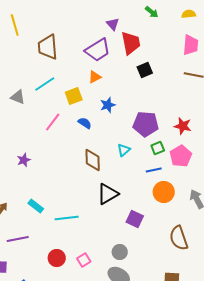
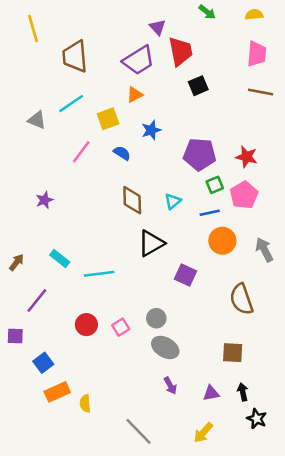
cyan triangle: (124, 150) -> (173, 201), moved
purple line: (18, 239) -> (37, 300), turned -40
gray circle: (120, 252) -> (156, 318), moved

